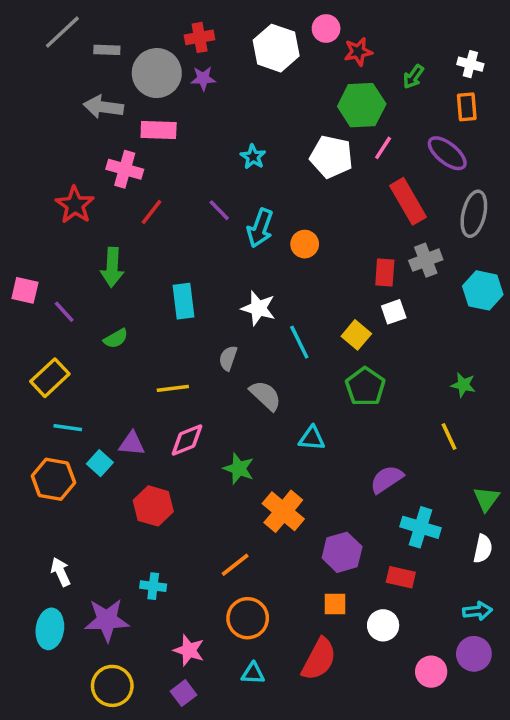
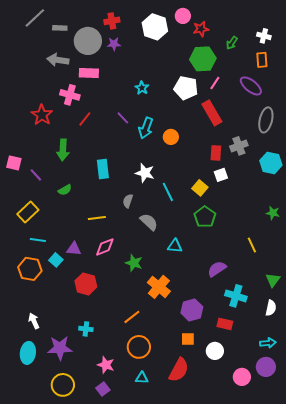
red rectangle: (408, 201) -> (212, 113), moved
green star: (463, 385) -> (273, 213), moved

